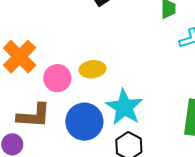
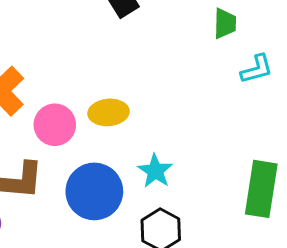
cyan star: (124, 107) -> (155, 171), size x0.6

